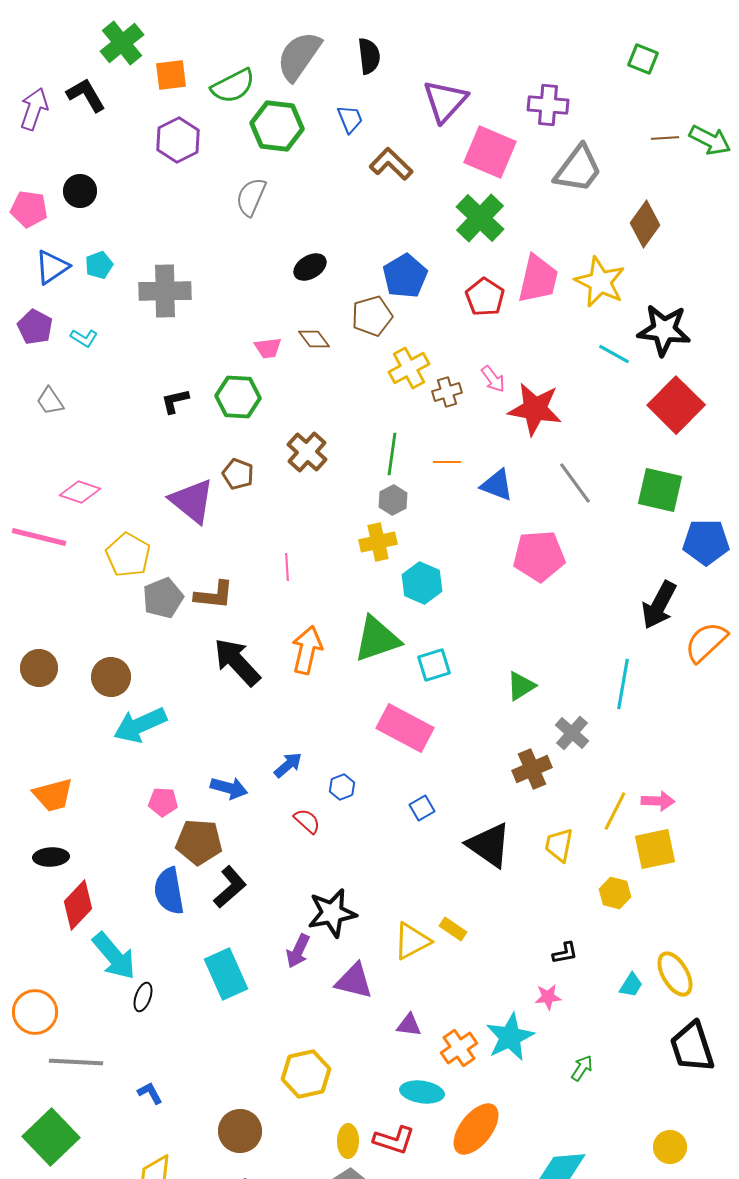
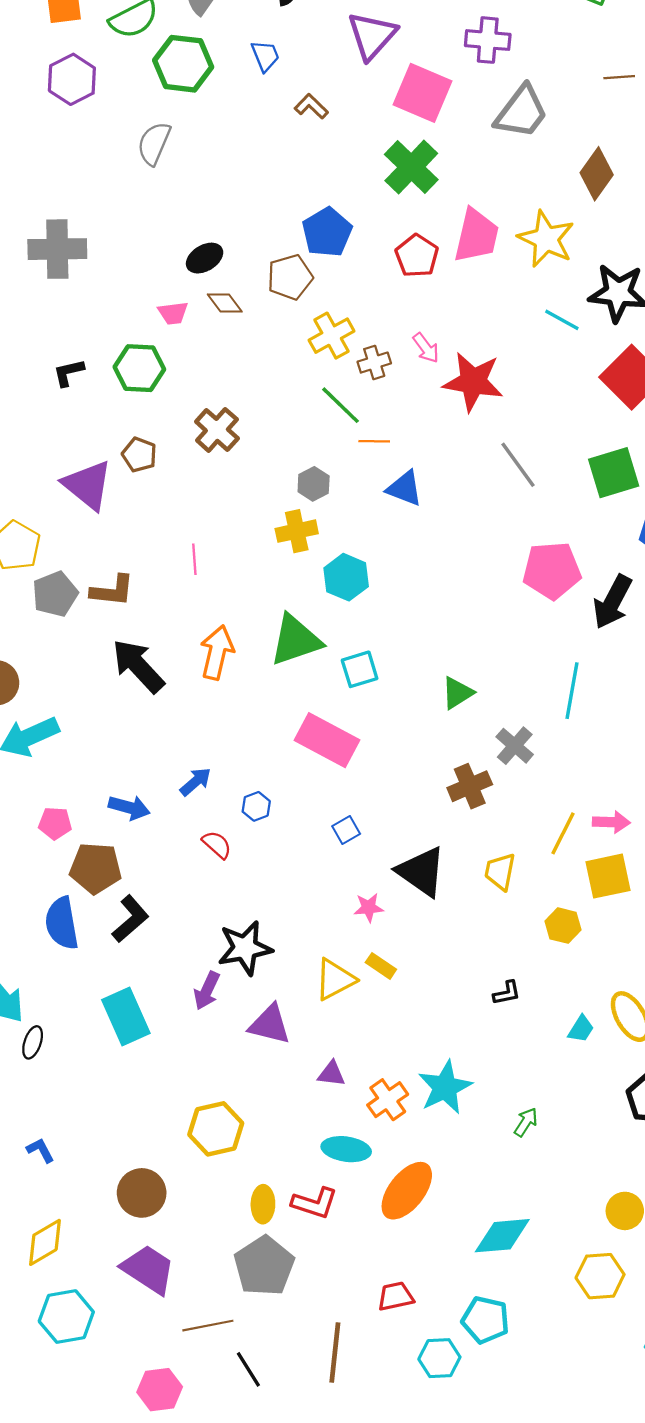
brown L-shape: (391, 164) -> (311, 106), size x0.7
black ellipse: (310, 267) -> (205, 258), moved
green line: (392, 454) -> (341, 405), moved, turned -54
blue triangle: (497, 485) -> (405, 488), moved
green square: (660, 490) -> (614, 473), turned -30
pink pentagon: (539, 556) -> (552, 570), moved
pink star: (548, 997) -> (369, 908), moved

